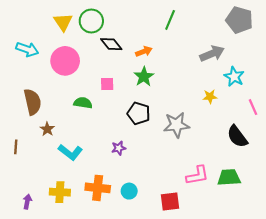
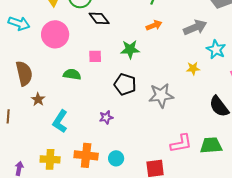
orange arrow: (144, 51) -> (154, 25), moved
green star: (144, 77) -> (130, 49), turned 30
cyan L-shape: (70, 152) -> (60, 121), turned 85

